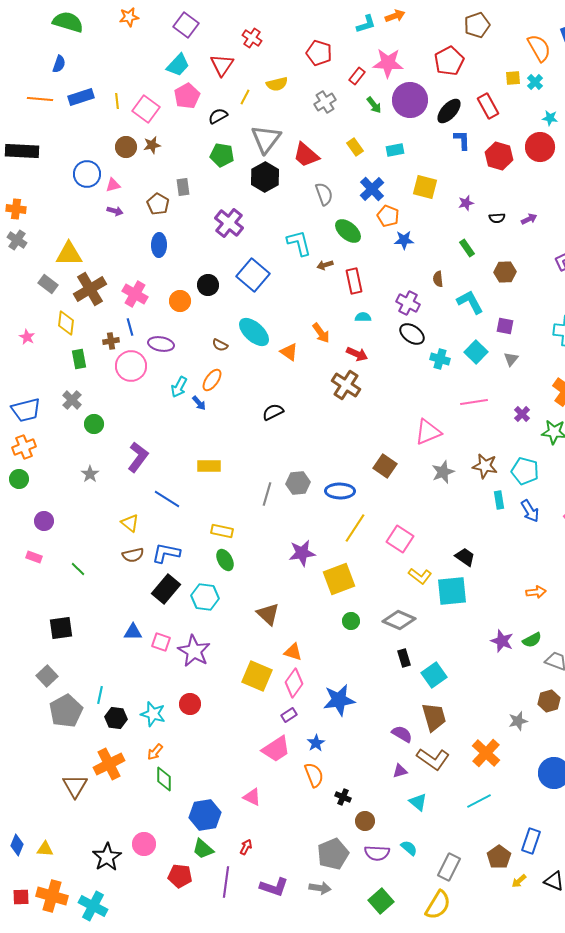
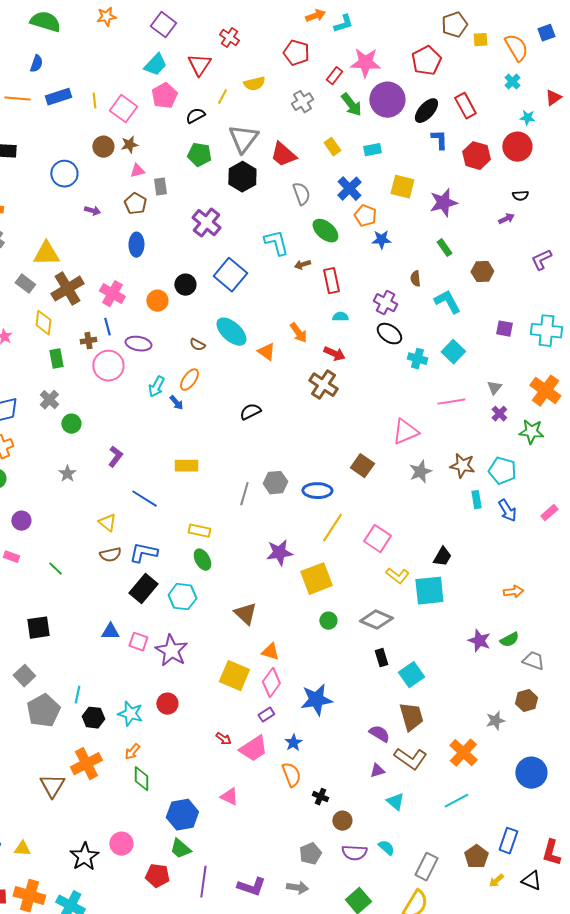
orange arrow: (395, 16) -> (315, 16), moved
yellow square: (513, 78) -> (480, 40), moved
green arrow: (374, 105) -> (351, 105), size x1.4
pink triangle: (113, 185) -> (137, 171), moved
purple star: (466, 203) -> (443, 203), size x1.8
black semicircle: (497, 218) -> (520, 196), moved
purple square: (505, 326) -> (504, 329), moved
gray triangle: (511, 359) -> (494, 388), moved
purple L-shape: (138, 457) -> (115, 457), size x0.7
black trapezoid: (465, 557) -> (442, 557), turned 85
red arrow: (246, 847) -> (223, 739), moved, turned 98
gray pentagon: (333, 854) -> (310, 854), size x0.7

